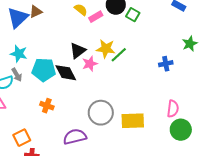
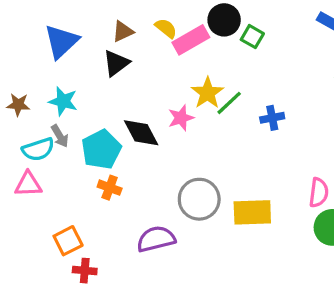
brown triangle: (36, 12) -> (123, 32), moved
pink rectangle: (96, 17) -> (191, 40), size x1.5
yellow star: (106, 49) -> (207, 93), turned 30
black triangle: (78, 51) -> (116, 63), moved
blue cross: (166, 64) -> (272, 118), moved
cyan pentagon: (44, 70) -> (101, 149), moved, turned -30

